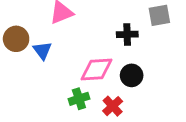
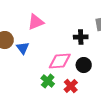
green cross: (79, 99) -> (48, 81), turned -32

